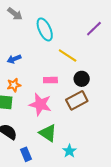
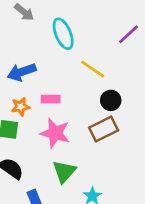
blue arrow: (14, 59) -> (22, 72), size x1.5
pink rectangle: (50, 80) -> (51, 99), moved
green triangle: (48, 133) -> (64, 172), turned 36

